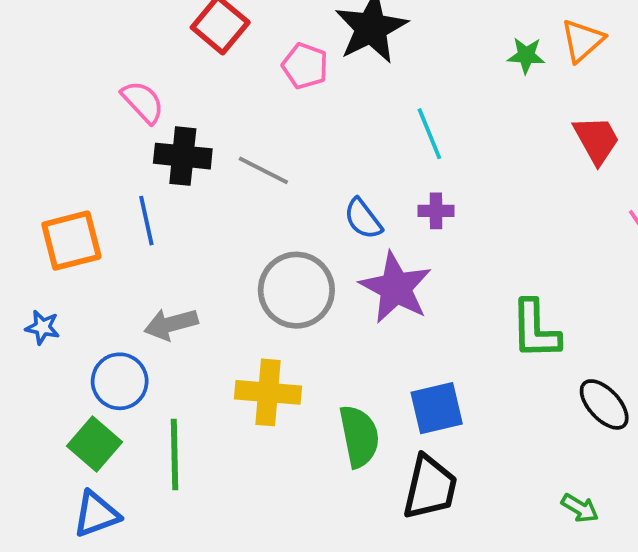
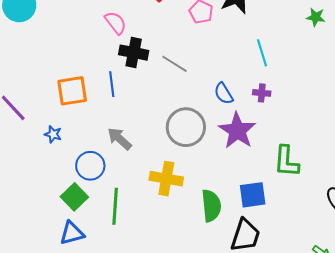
gray arrow: (171, 324) -> (119, 139), turned 52
green L-shape: (535, 330) -> (286, 161), moved

